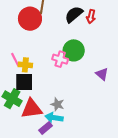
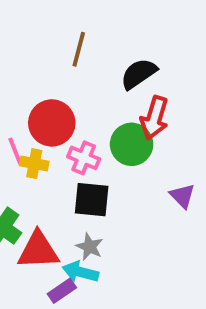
red arrow: (91, 17) -> (154, 118), moved, size x1.5
red circle: (30, 19) -> (52, 123), moved
pink cross: (60, 59) -> (84, 158), moved
black square: (24, 82) -> (92, 200), moved

